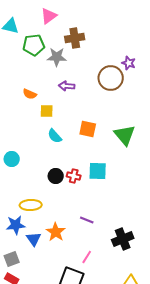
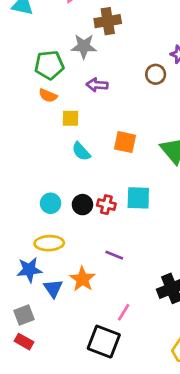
green pentagon: (34, 45) -> (49, 65), moved
brown circle: (111, 78) -> (156, 74), size x0.6
cyan circle: (12, 159) -> (51, 203), moved
purple line: (87, 220) -> (114, 255), moved

